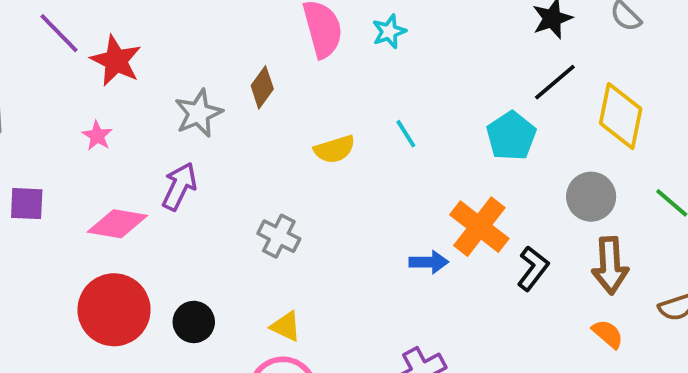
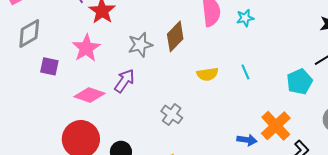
brown diamond: (262, 87) -> (175, 36), size x1.4
pink star: (97, 136) -> (86, 48), size x1.8
purple square: (27, 204) -> (49, 66), moved

